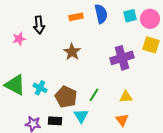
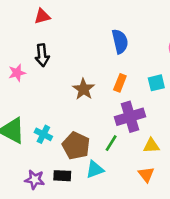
cyan square: (130, 16) -> (156, 83), moved
orange rectangle: (76, 17) -> (120, 83), moved, turned -56
purple cross: (122, 58) -> (130, 117), moved
cyan triangle: (81, 116) -> (95, 169), turned 42

